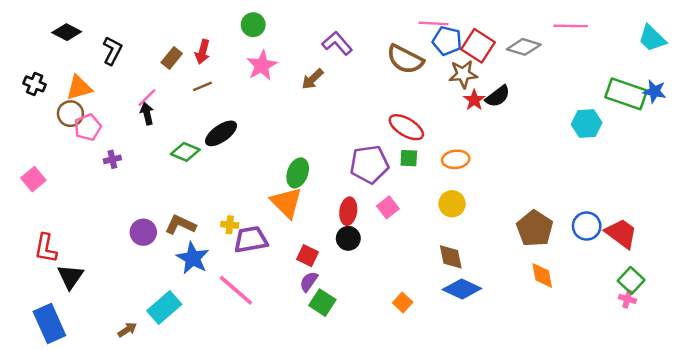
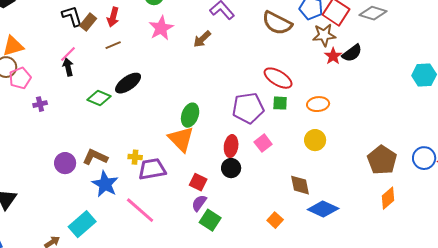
black L-shape: (112, 51) -> (72, 16), moved, turned -45
brown diamond: (451, 257) -> (300, 185), moved
orange diamond: (542, 275) -> (388, 198), turned 60

